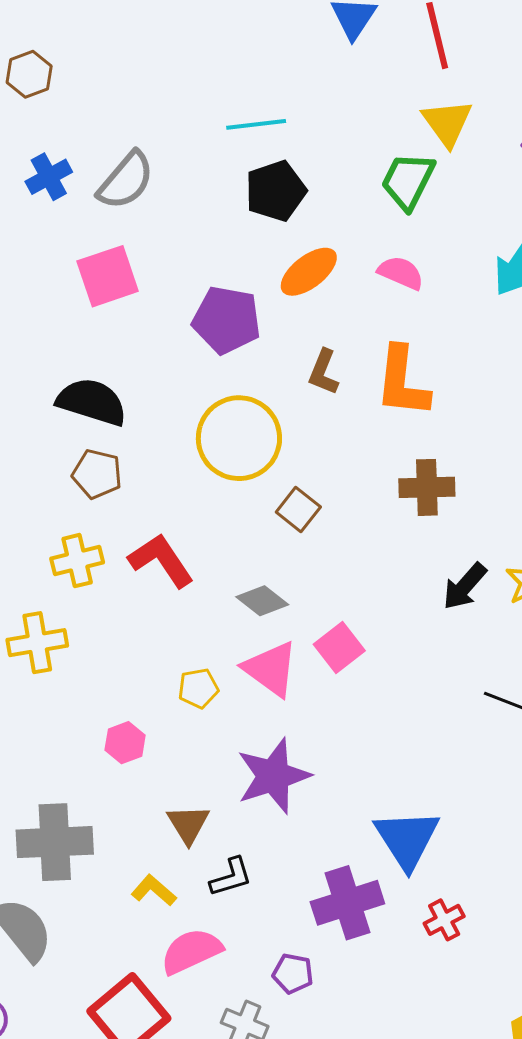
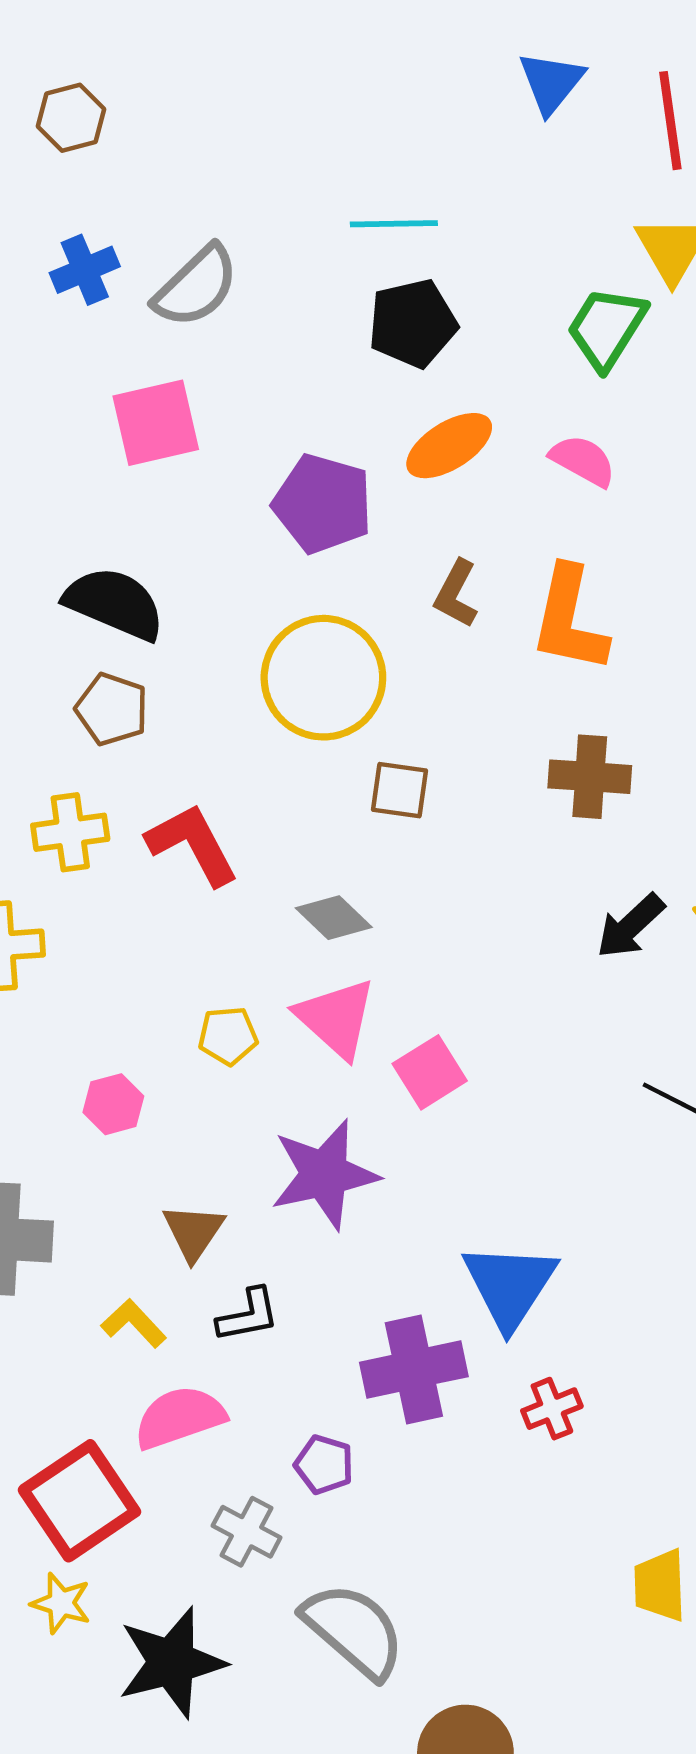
brown square: (298, 510) -> (400, 790), turned -36
pink square: (339, 647) -> (430, 1072), moved

